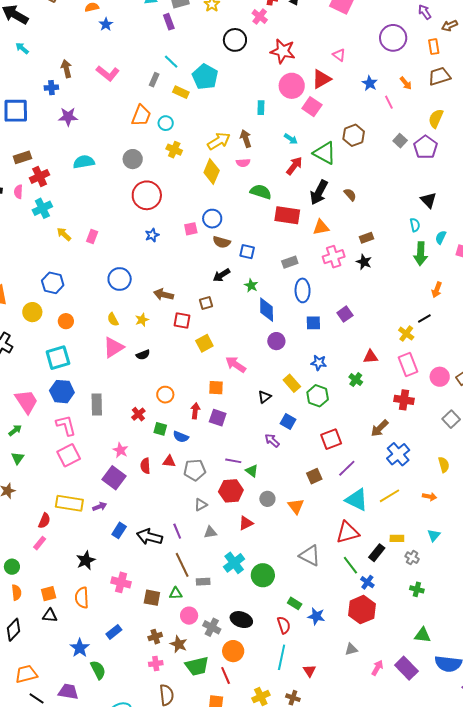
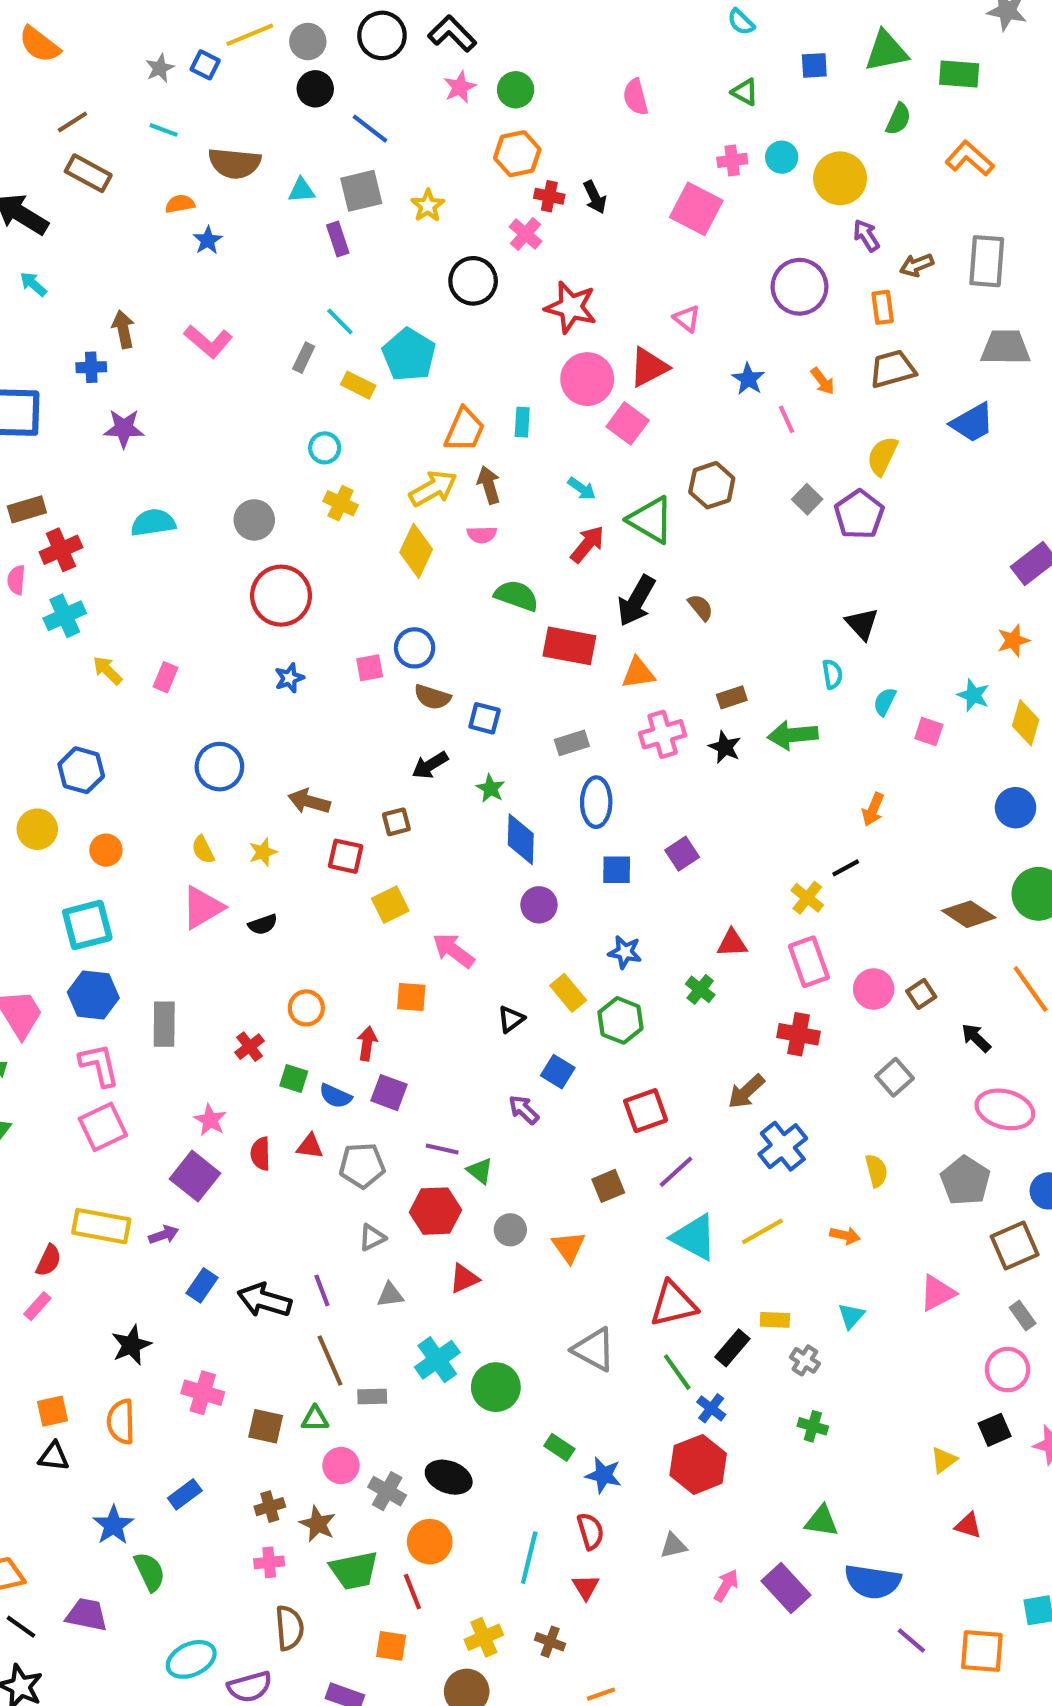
orange trapezoid: (141, 115) -> (465, 430), moved
green arrow: (421, 254) -> (793, 735), moved, turned 80
purple square: (218, 418) -> (389, 1093), moved
red semicircle: (284, 625) -> (590, 1531), moved

